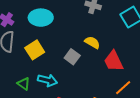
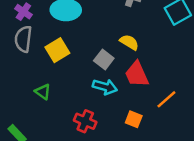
red trapezoid: (114, 61) -> (137, 74), moved
cyan arrow: (48, 80) -> (105, 87), moved

